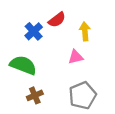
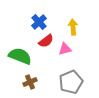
red semicircle: (57, 20) -> (46, 41), moved
blue cross: (34, 31) -> (39, 22), moved

